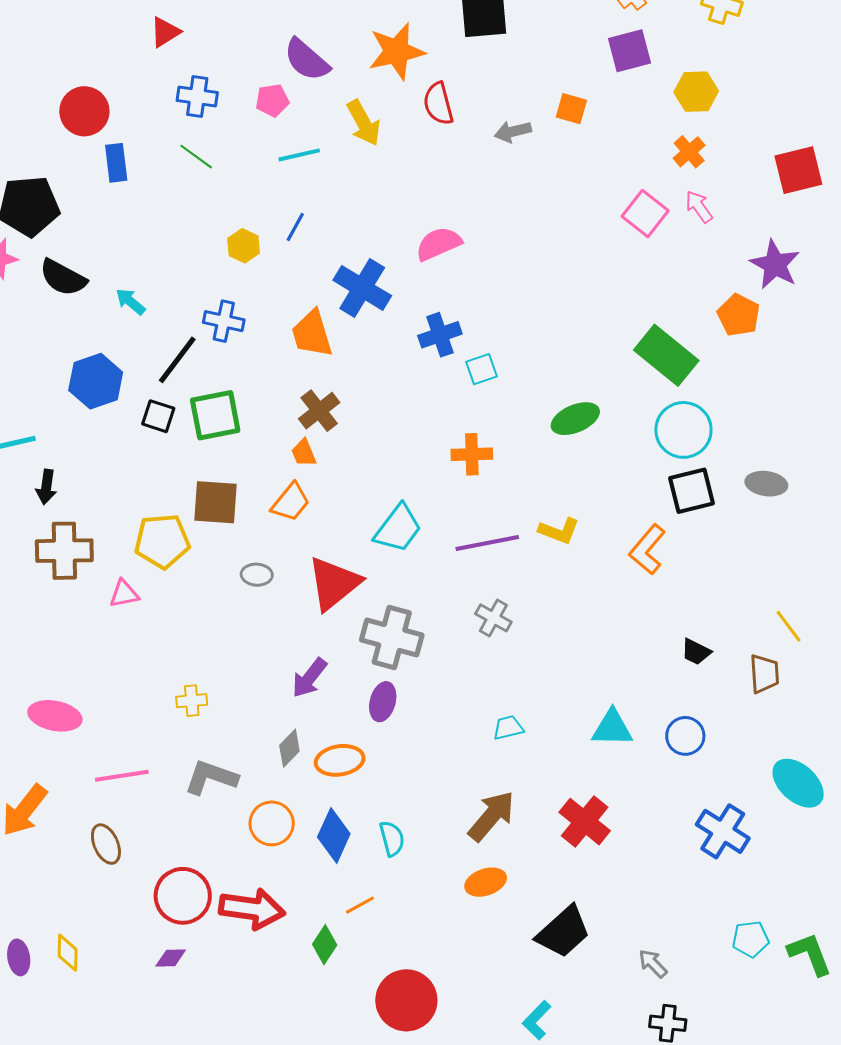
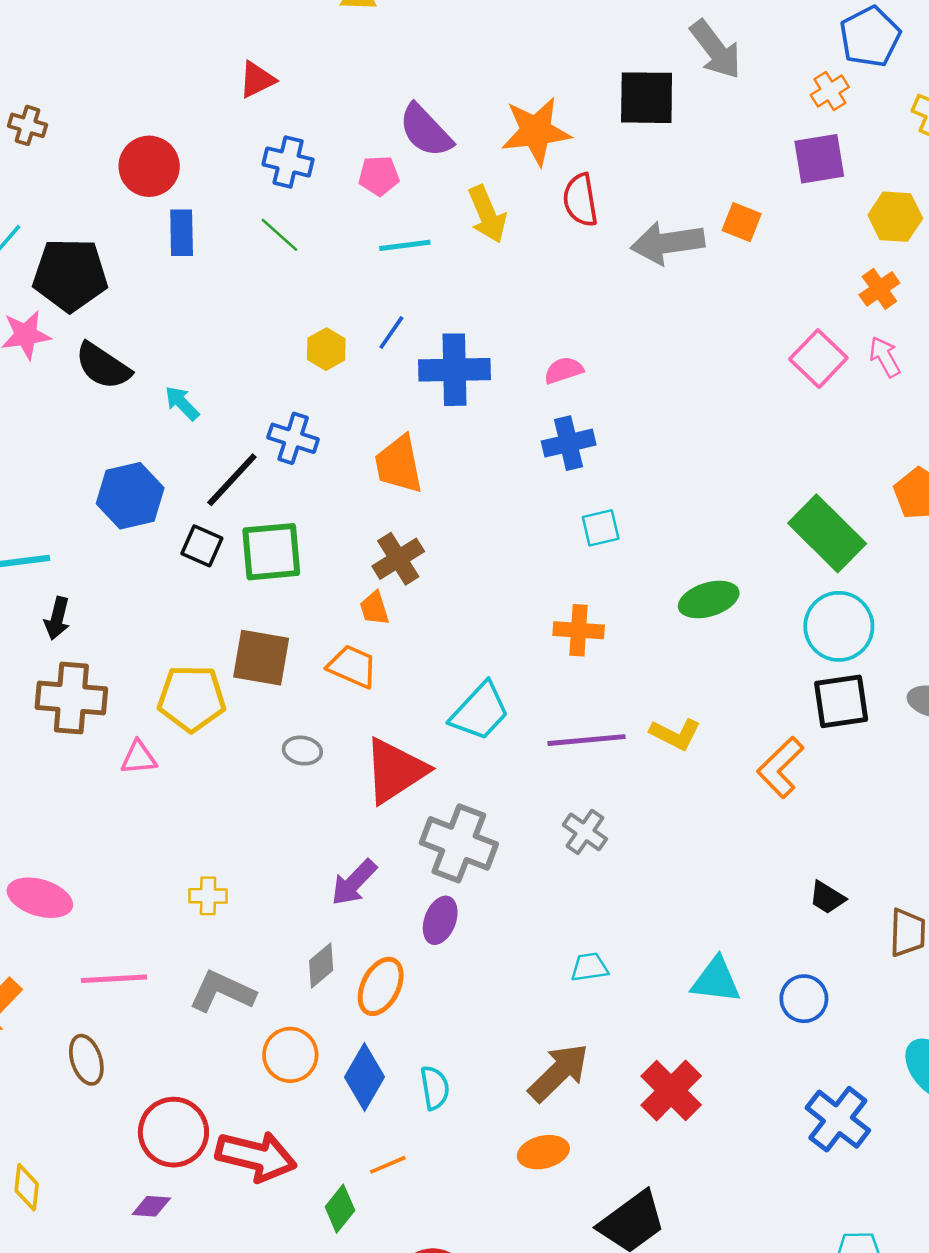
gray arrow: (513, 132) -> (667, 243), size x1.6
pink semicircle: (439, 244) -> (564, 370), size x0.7
blue cross: (362, 288) -> (455, 370), moved, turned -38
blue cross: (440, 335) -> (569, 443), moved
orange trapezoid: (291, 502) -> (352, 666), turned -111
orange ellipse: (340, 760) -> (381, 986), turned -60

